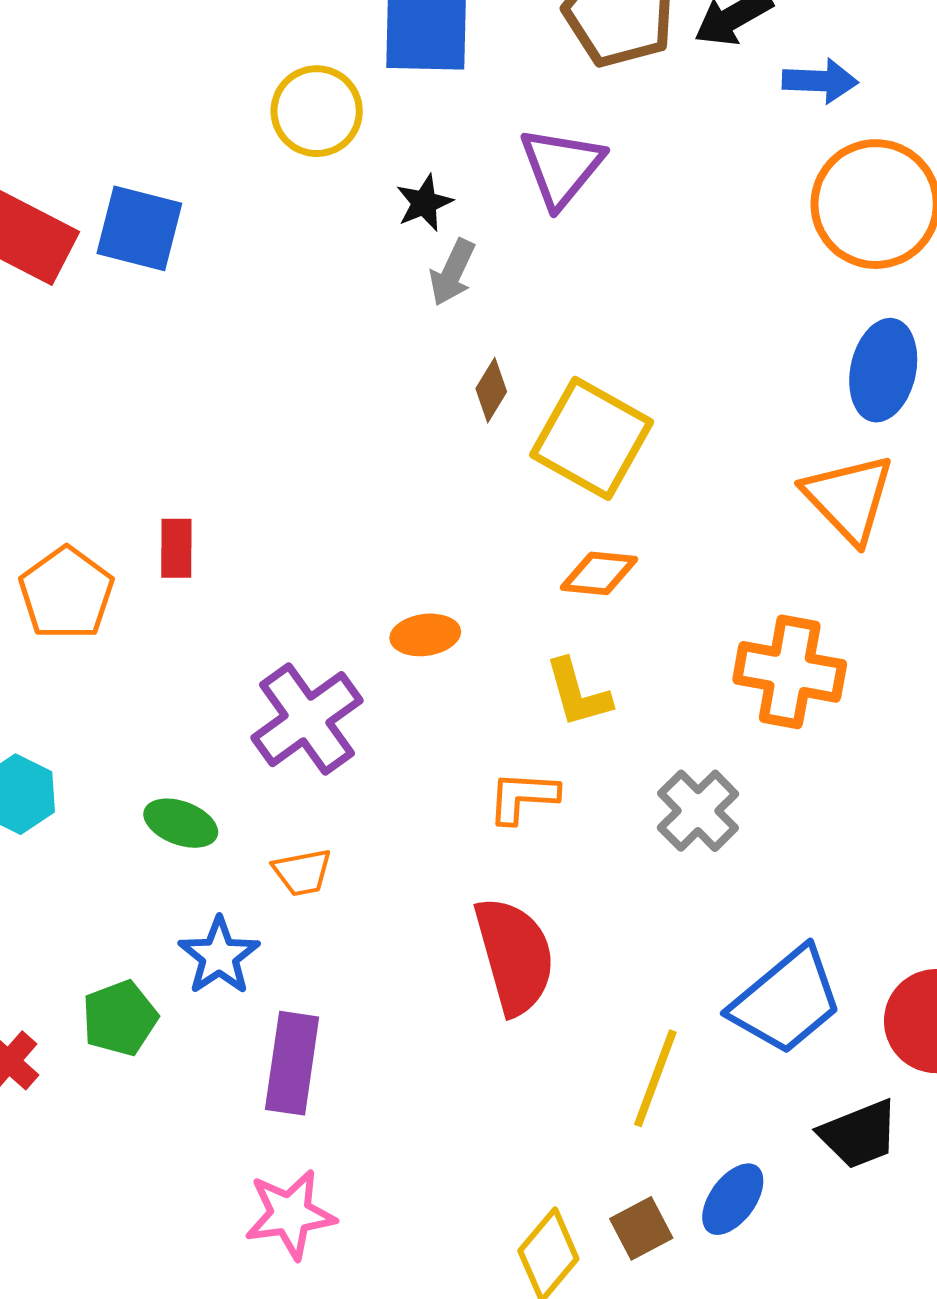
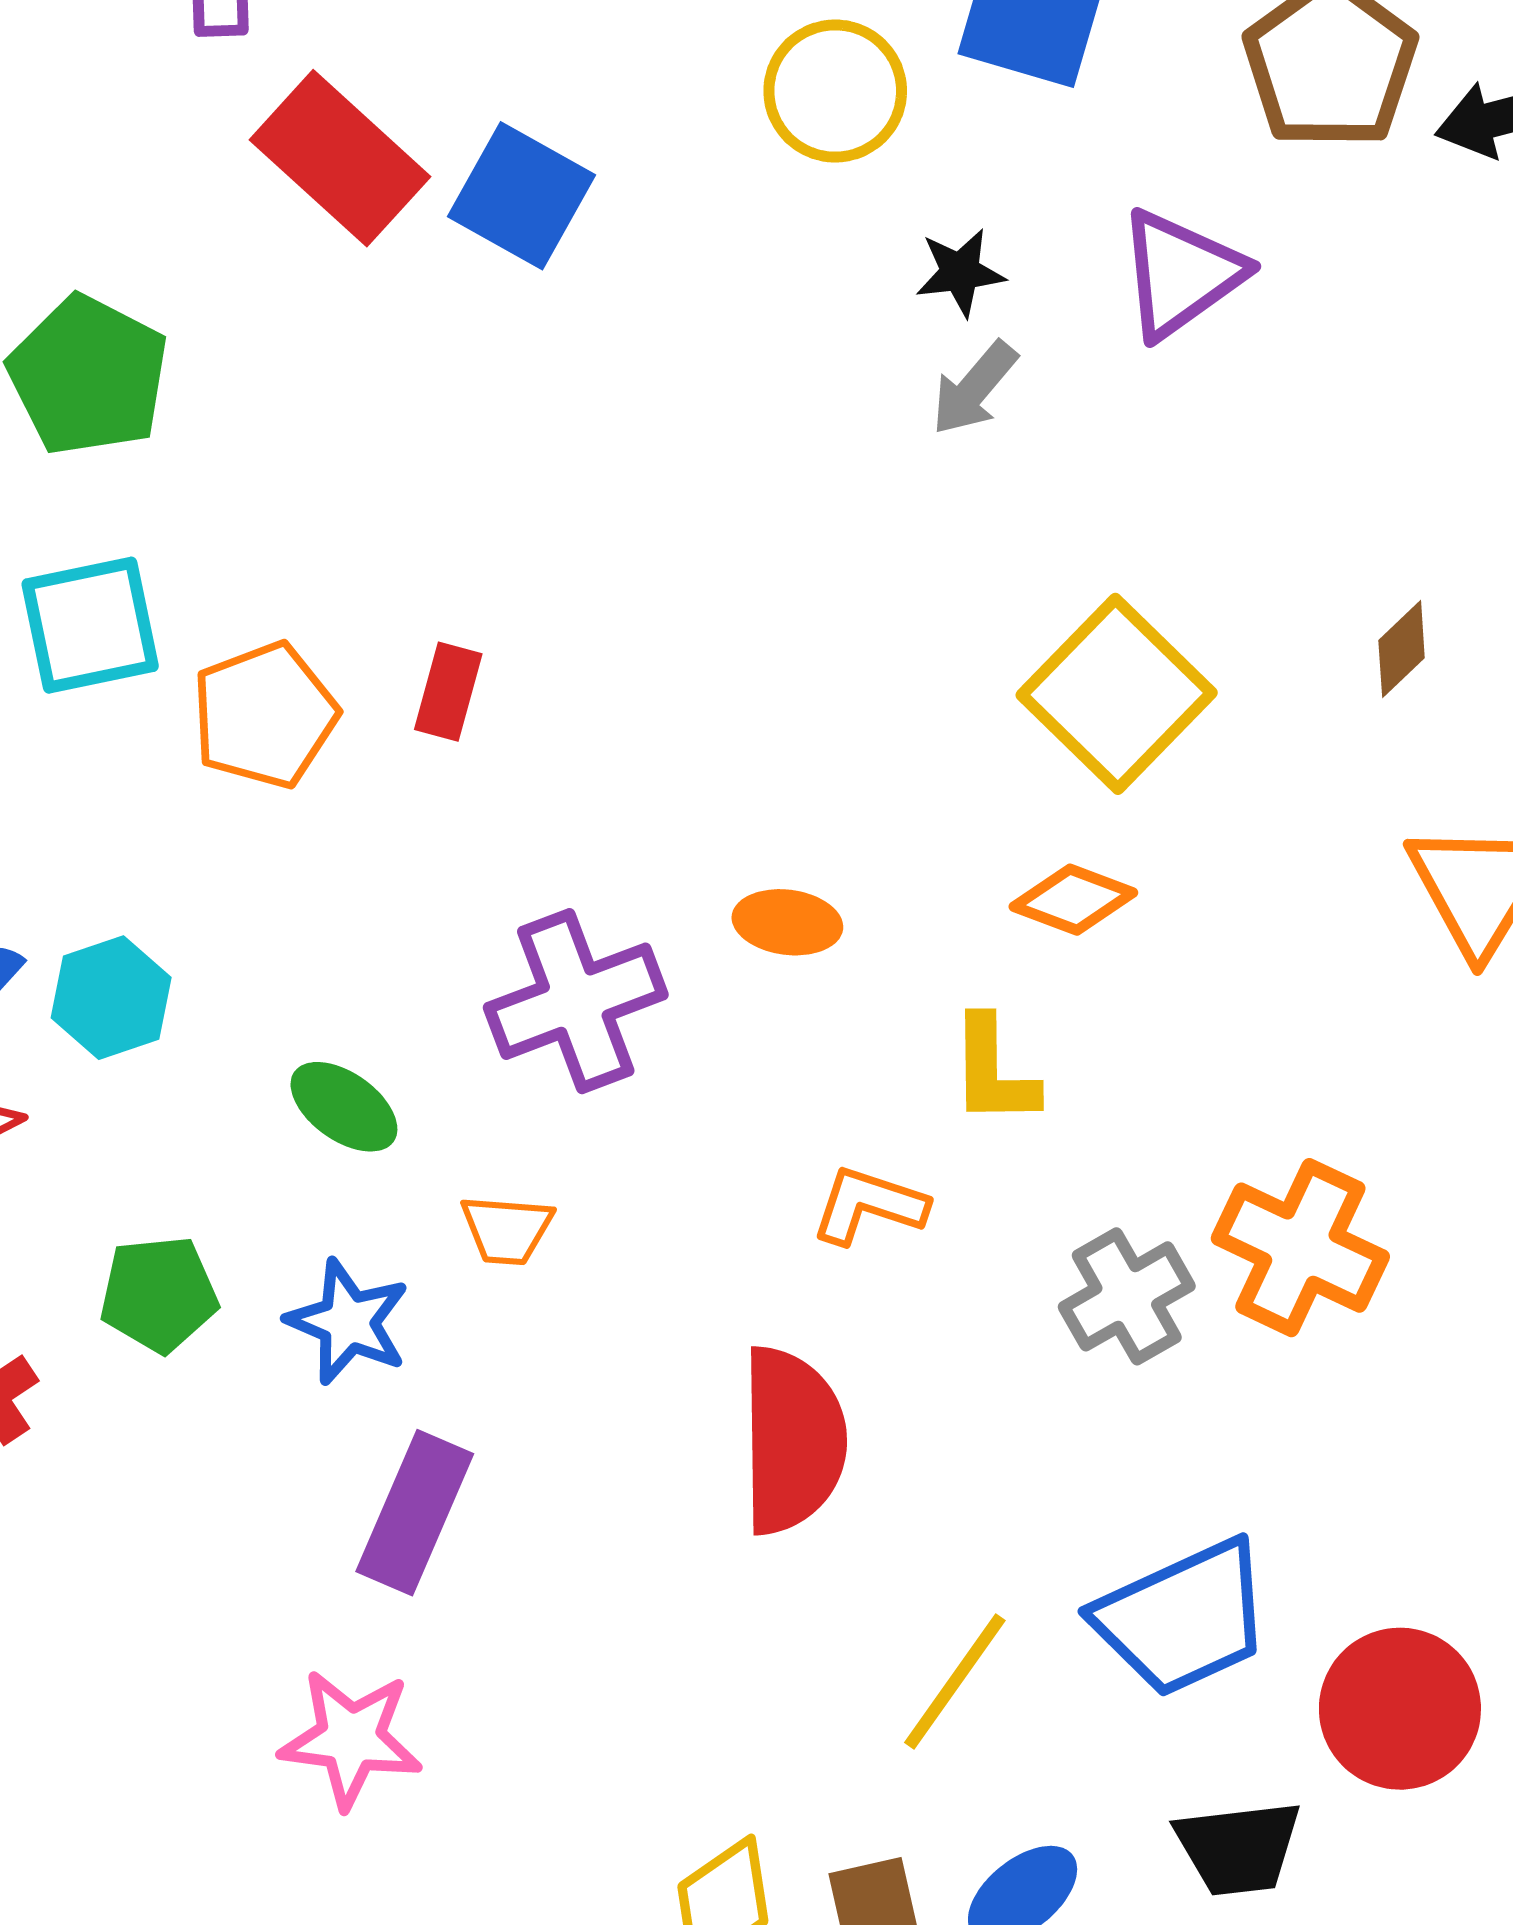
brown diamond: (491, 390) -> (1402, 649), moved
orange cross: (790, 672) -> (1300, 1248), moved
blue star: (219, 956) -> (348, 1322), turned -30
green pentagon: (120, 1018) -> (159, 1294), moved

